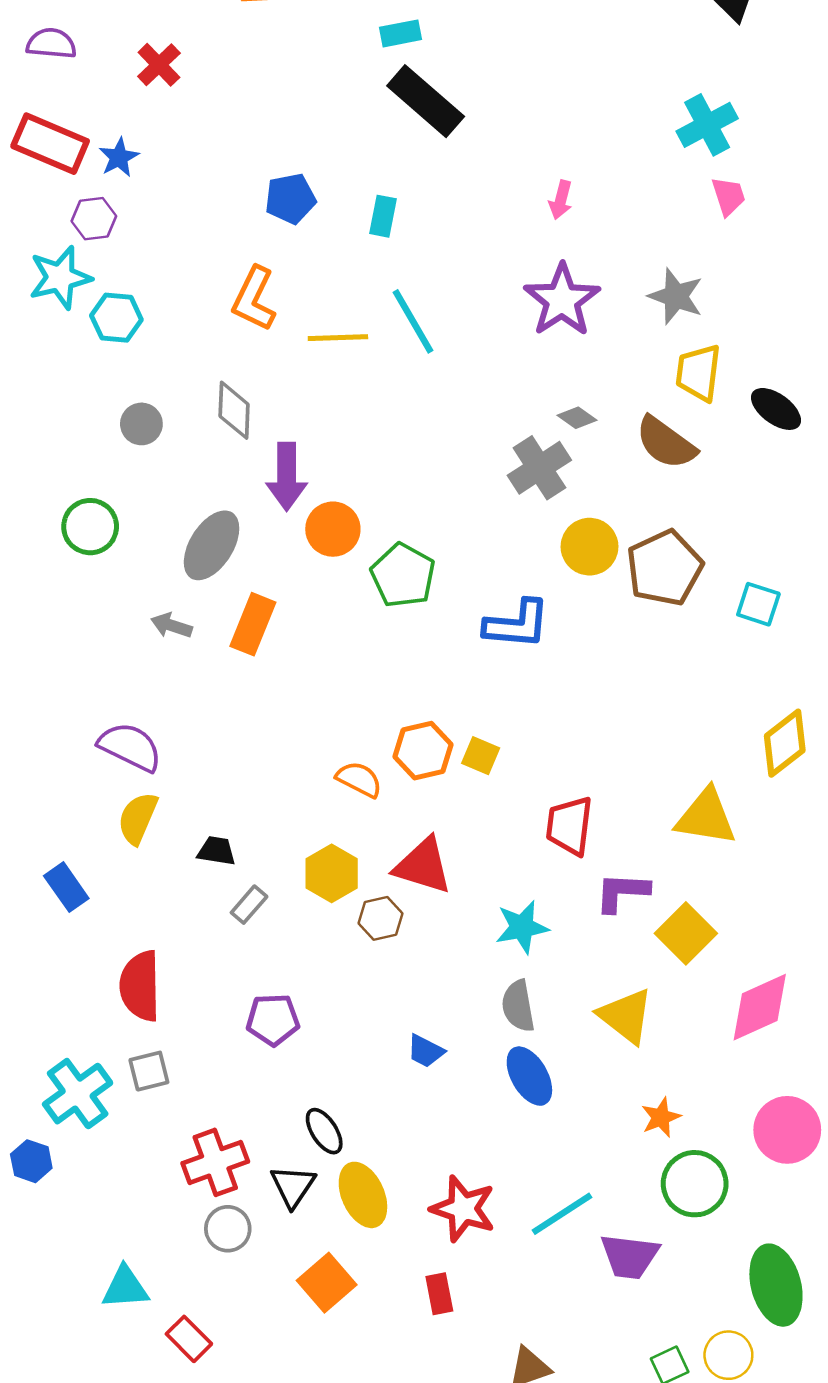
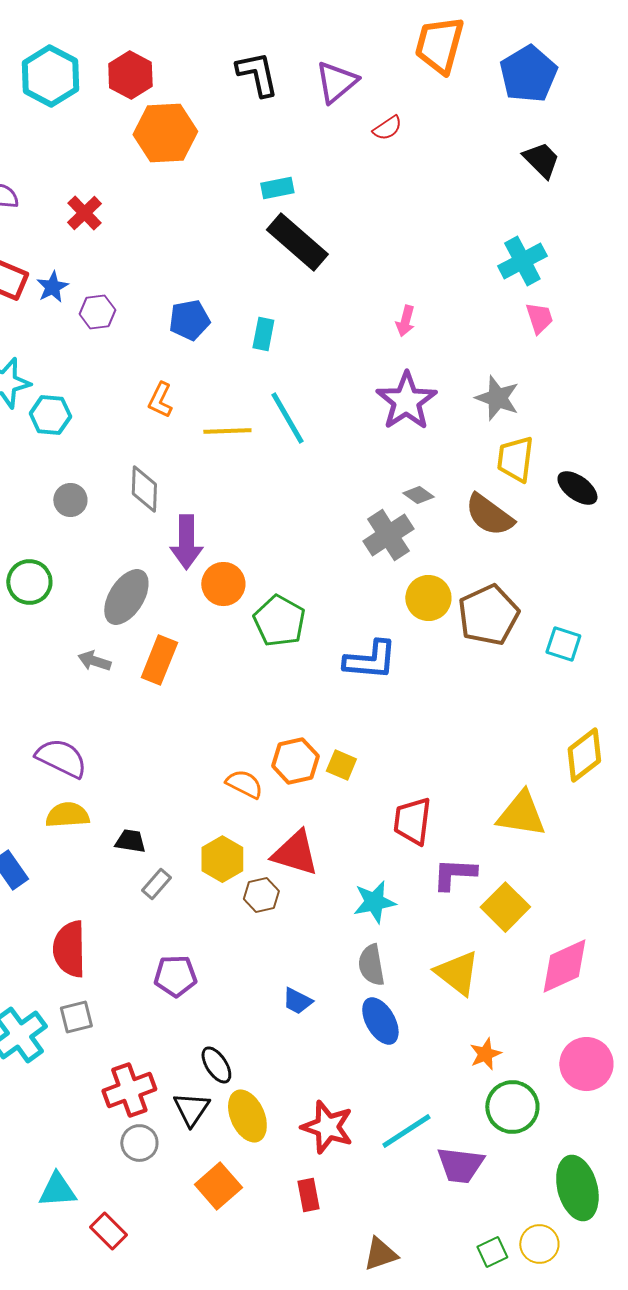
purple hexagon: (94, 219) -> (97, 312), moved
orange L-shape: (254, 299) -> (160, 400), size x0.7
yellow semicircle: (138, 818) -> (67, 815), turned 63

